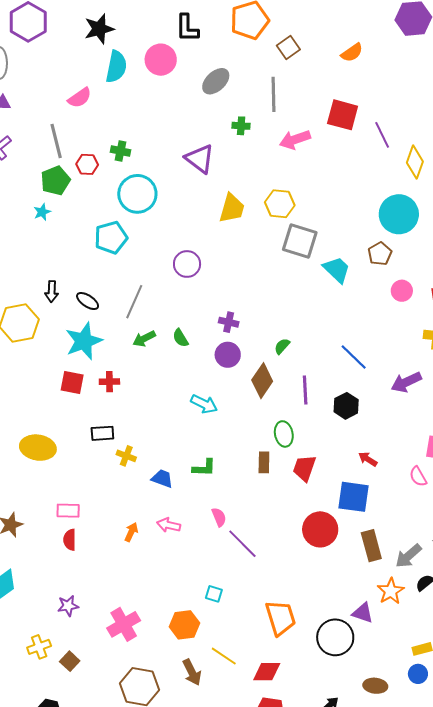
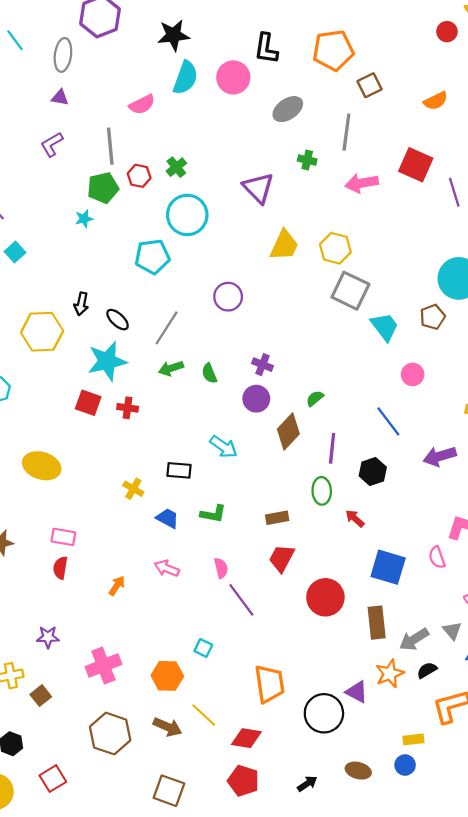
green cross: (121, 151) -> (176, 167), turned 30
pink circle: (402, 291) -> (413, 374), moved
black rectangle: (102, 433) -> (179, 470), moved
green ellipse: (284, 434) -> (322, 491), moved
red arrow: (368, 459) -> (355, 518), moved
brown rectangle: (264, 462) -> (277, 518), turned 70
red trapezoid: (304, 468) -> (282, 558), moved
blue square: (353, 497) -> (388, 567), moved
orange arrow: (131, 532) -> (117, 586), moved
brown arrow: (192, 672) -> (168, 727), turned -48

